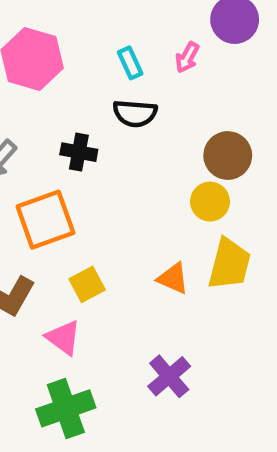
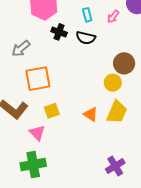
black cross: (79, 152) -> (59, 32), moved
purple cross: (169, 376) -> (115, 166), moved

